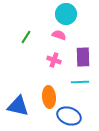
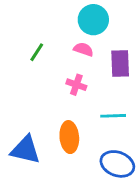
purple rectangle: (83, 57) -> (120, 64), moved
blue ellipse: (69, 116) -> (117, 164), moved

